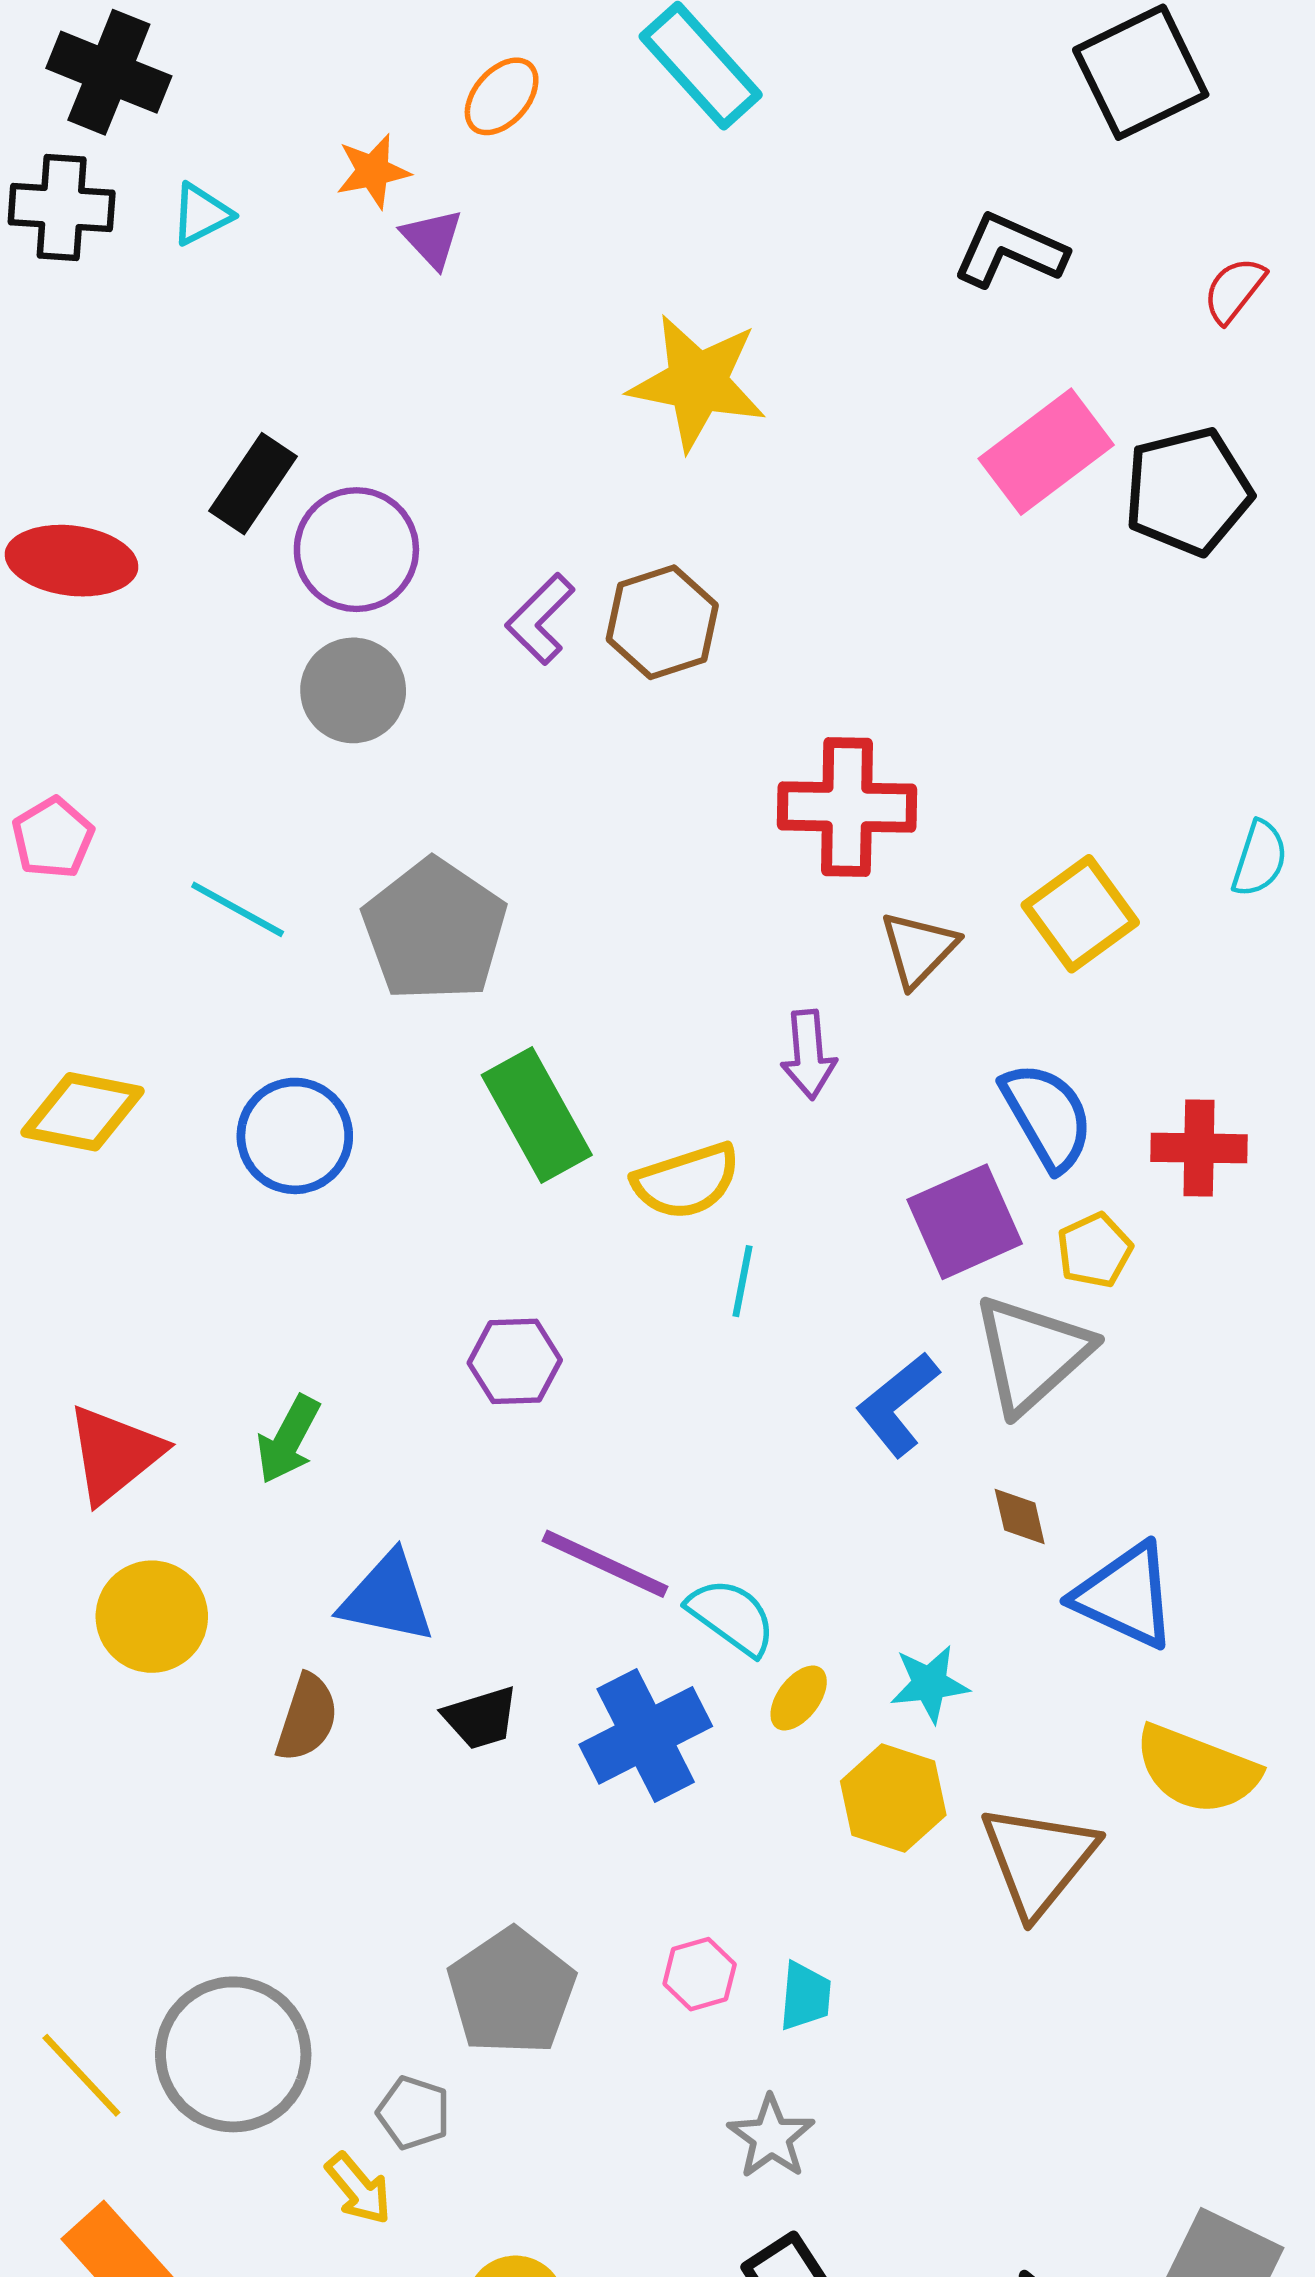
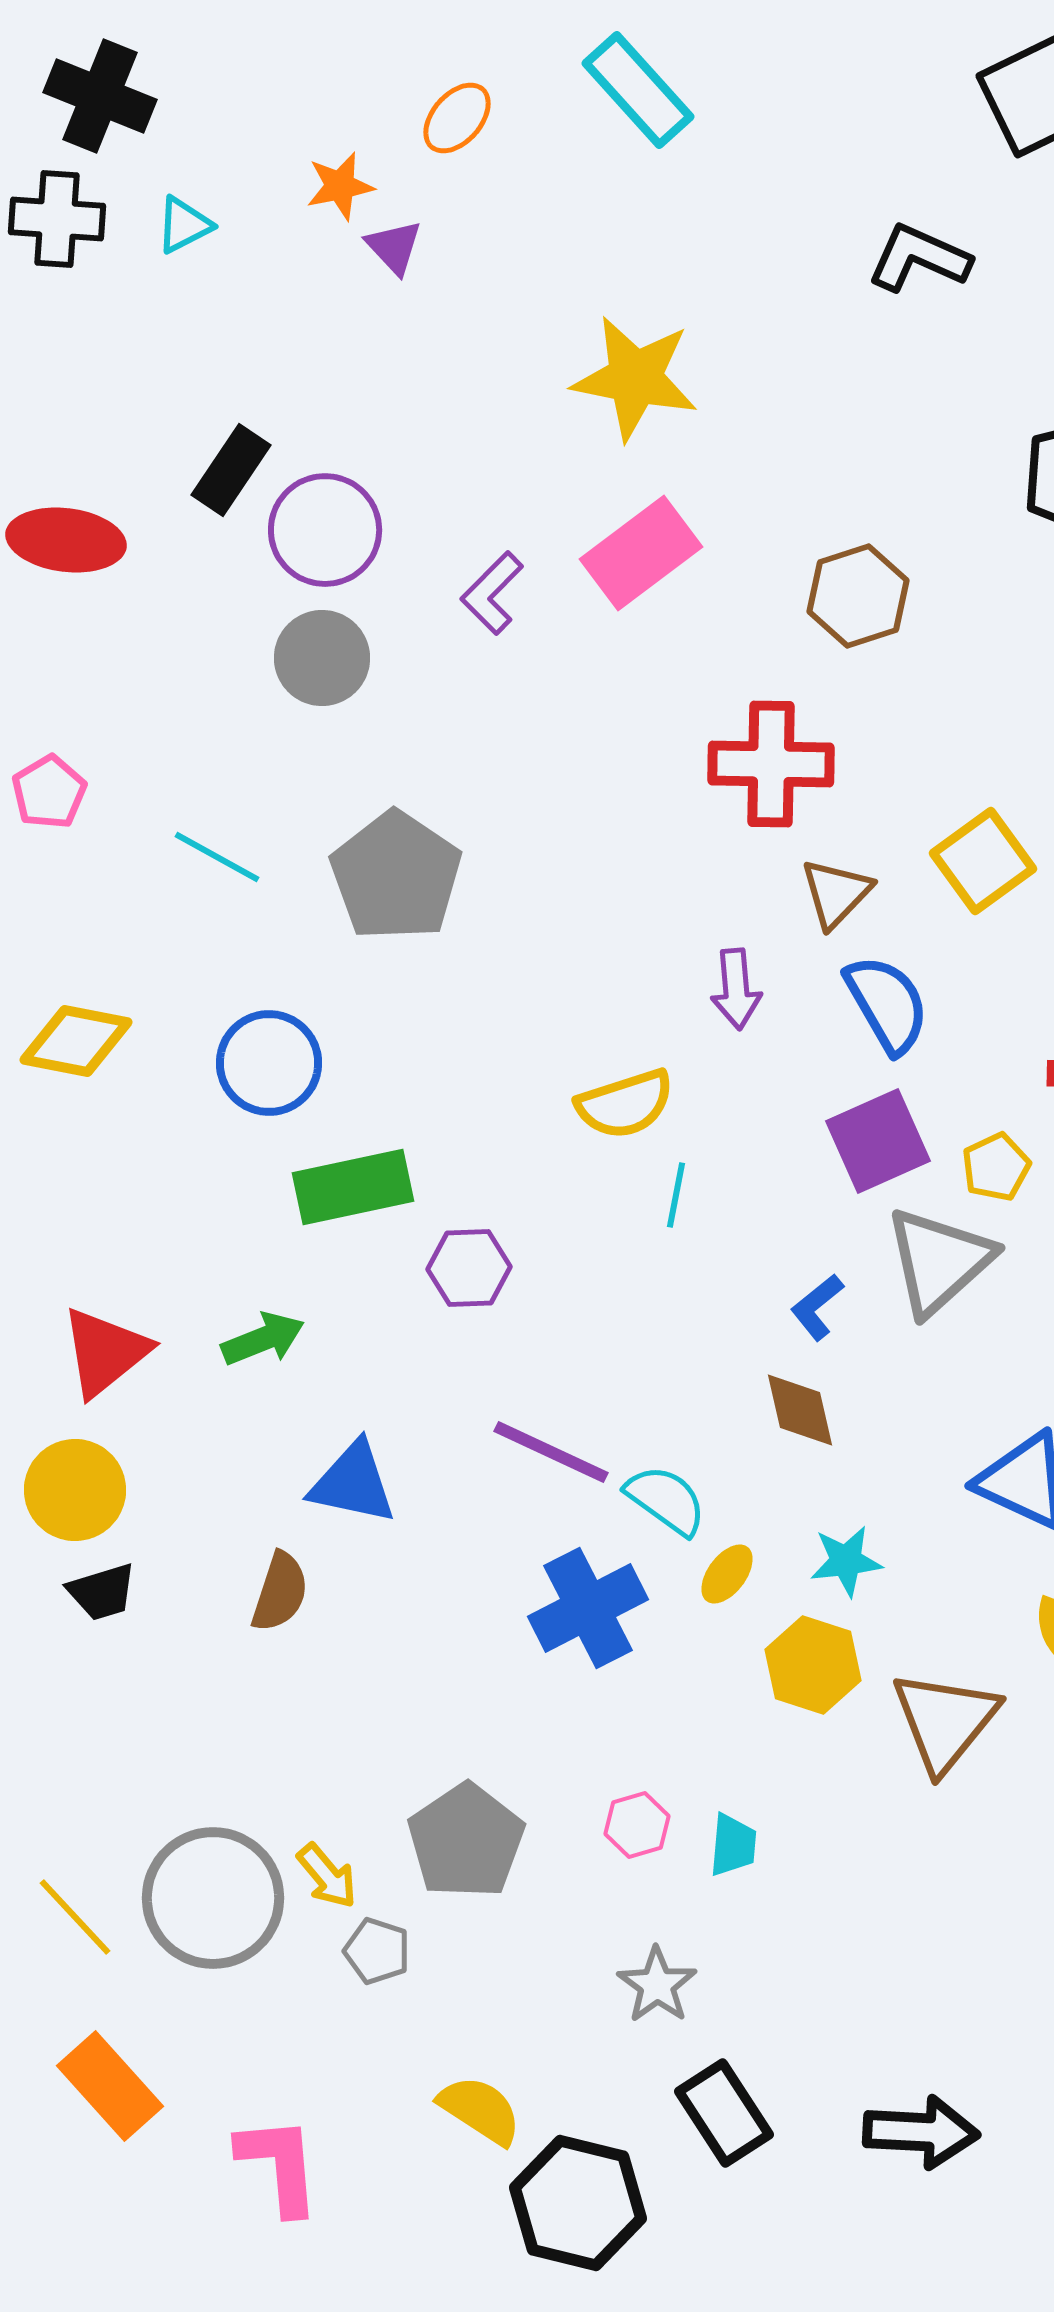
pink rectangle: (1046, 452) -> (641, 553), moved
brown hexagon: (662, 622) -> (858, 596), moved
green rectangle: (537, 1115) -> (353, 1187), moved, turned -73
blue semicircle: (1047, 1116) -> (887, 1004), moved
blue L-shape: (898, 1404) -> (817, 1307), size x0.7
green arrow: (288, 1440) -> (263, 1339), turned -140
brown diamond: (1020, 1517) -> (800, 1410), moved, size x1.4
yellow circle: (152, 1617) -> (75, 1490), moved
black trapezoid: (481, 1718) -> (102, 1592), moved
gray star: (771, 2137) -> (657, 1985), moved
yellow arrow: (359, 2189) -> (327, 1876), moved

